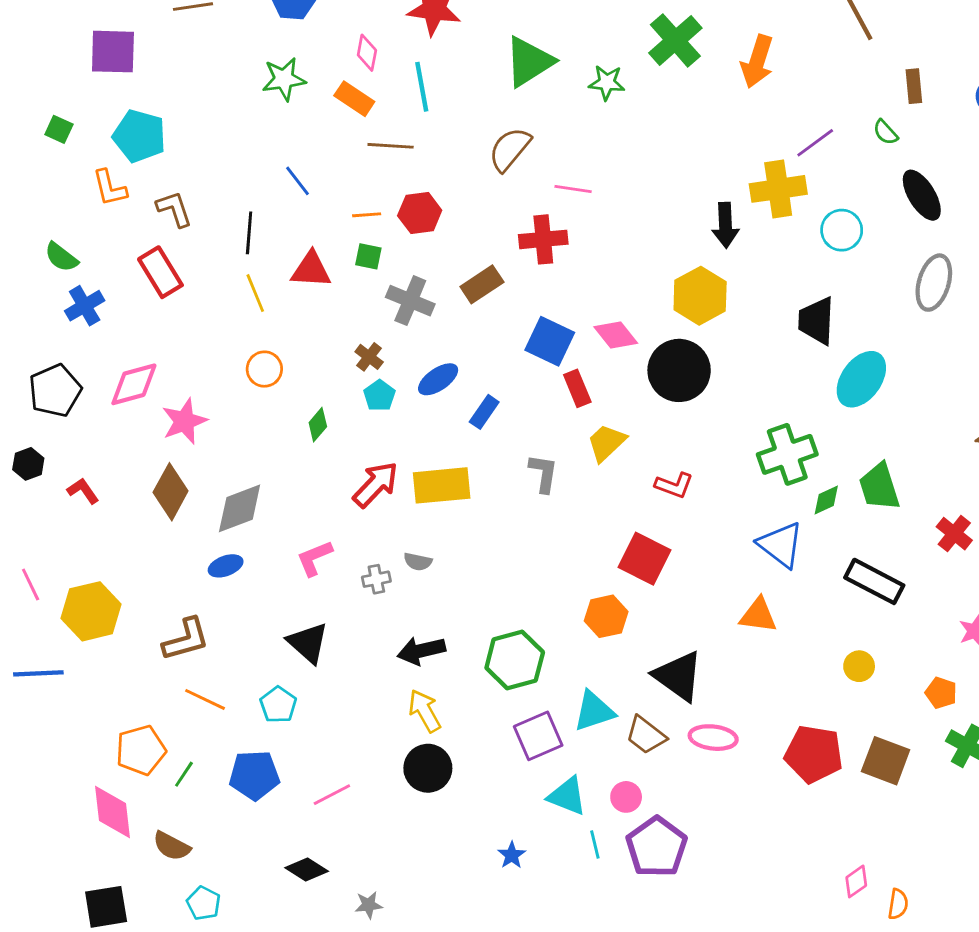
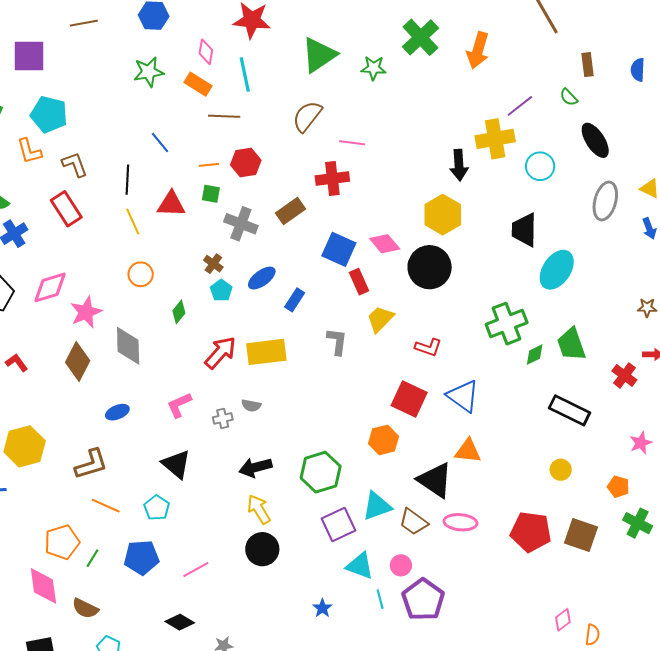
gray diamond: (240, 508) -> (128, 346), moved, turned -69
blue triangle: (781, 545) -> (463, 396), moved
orange triangle: (758, 615) -> (468, 451), moved

